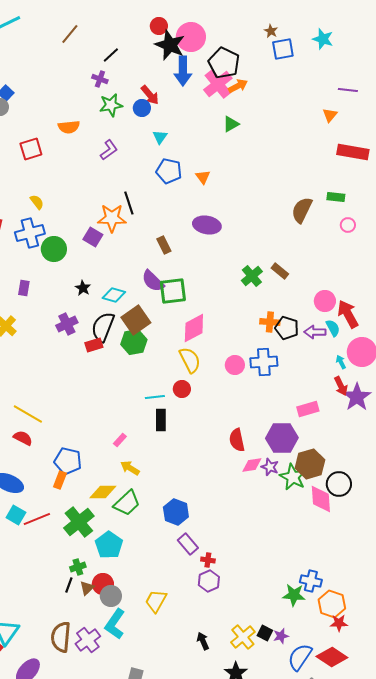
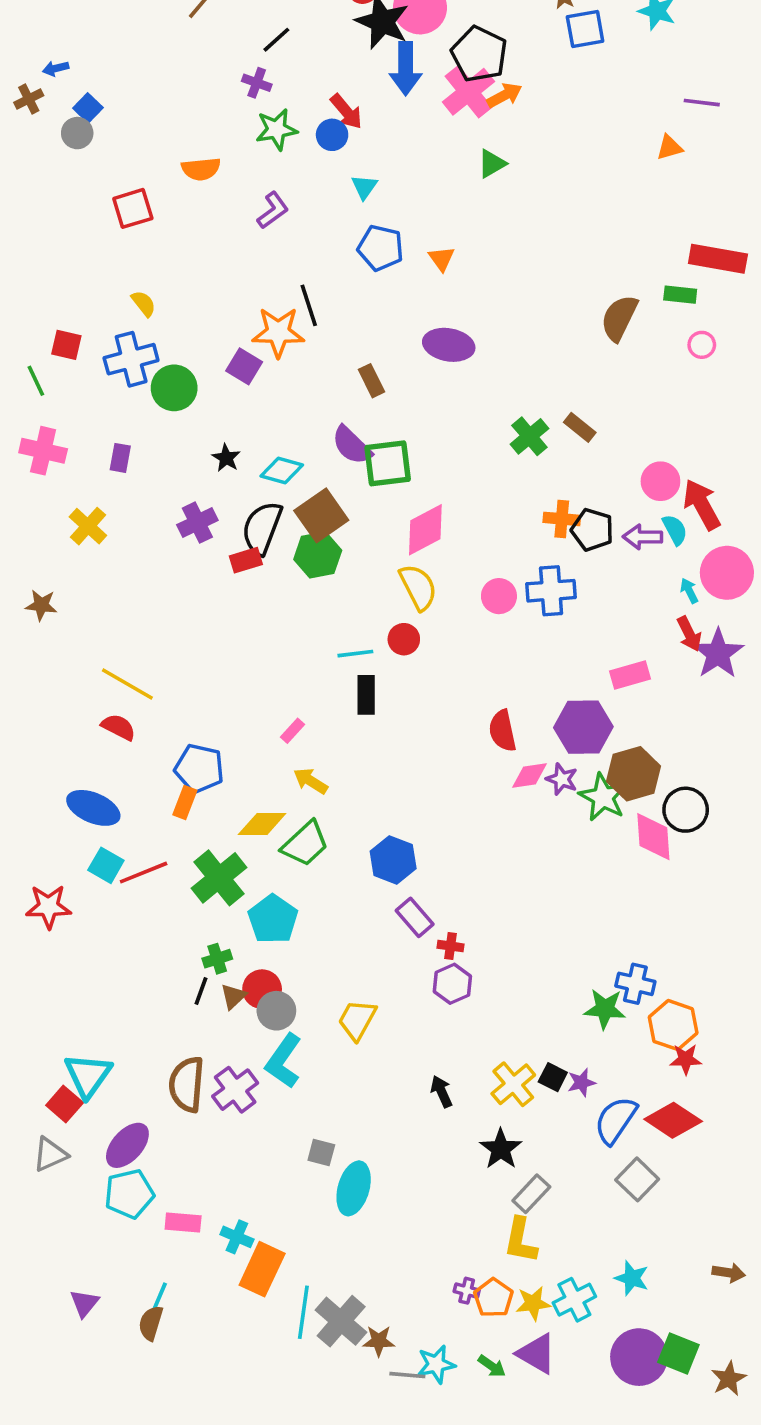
orange triangle: (330, 115) -> (669, 147), turned 35
red rectangle: (353, 152) -> (718, 259), moved

